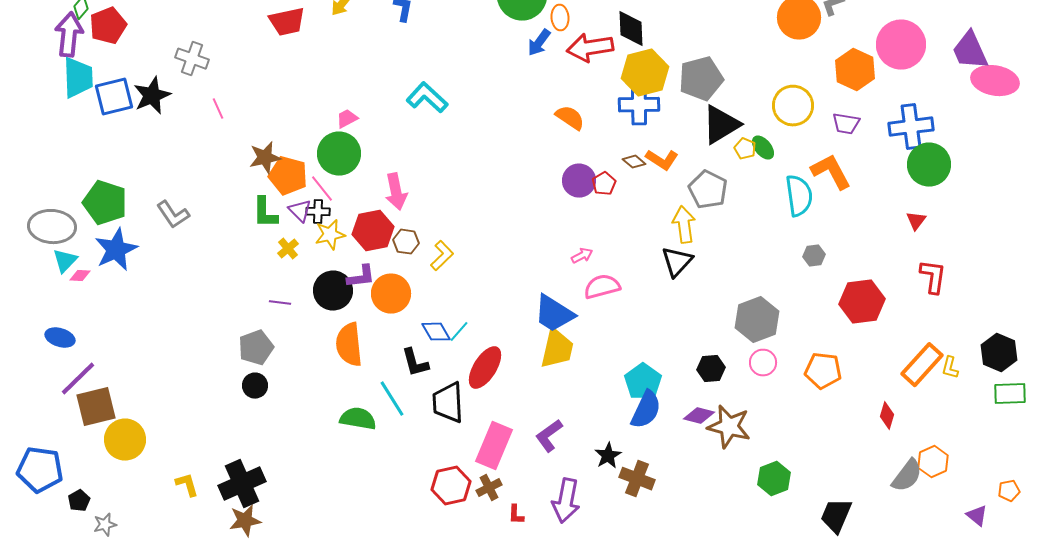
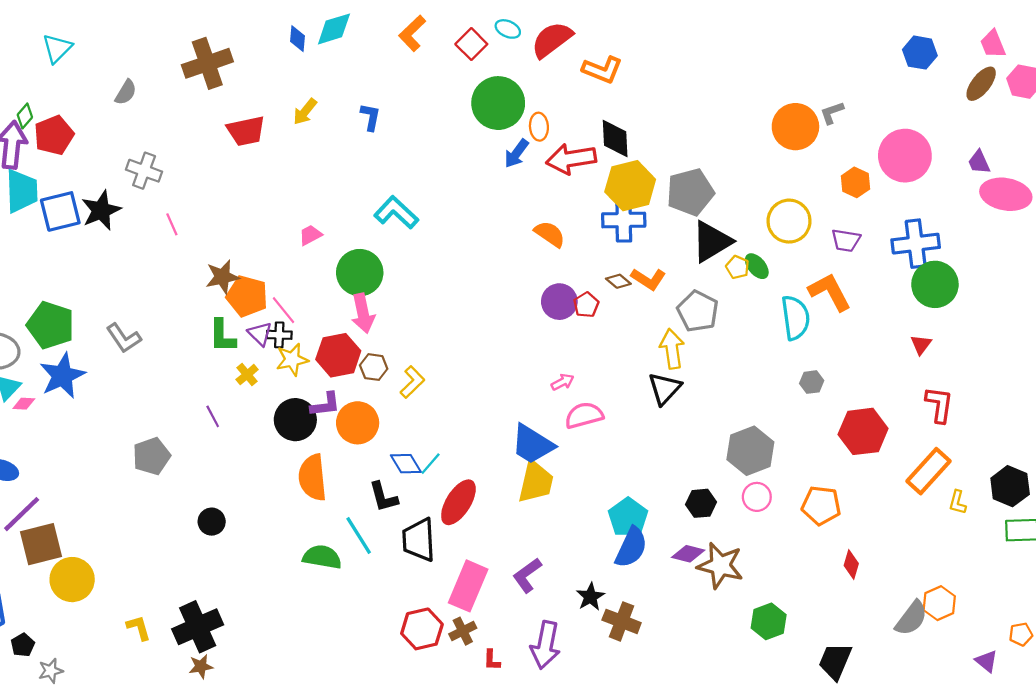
purple trapezoid: (970, 51) -> (979, 162), size x0.6
orange hexagon: (855, 70) -> (856, 182), size x0.7
green circle: (339, 154) -> (360, 273), moved
purple line: (280, 303) -> (213, 416), moved, turned 55
gray pentagon: (256, 348) -> (152, 456), moved
orange rectangle: (922, 365) -> (929, 471), moved
red diamond: (887, 416) -> (851, 565), moved
brown star: (245, 521) -> (201, 666), size x0.7

